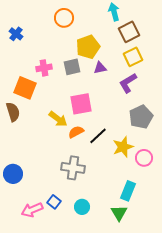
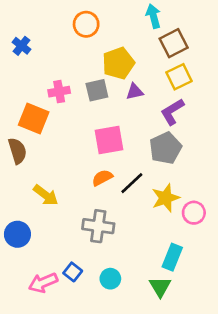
gray pentagon: (141, 117) -> (166, 148), moved
yellow arrow: (58, 119) -> (46, 195), moved

